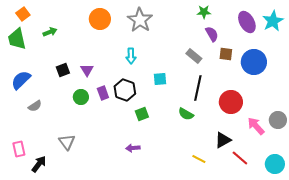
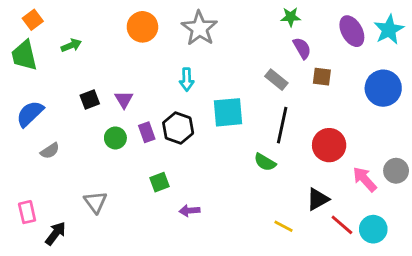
blue circle: (254, 62) -> (383, 88), moved
cyan square: (160, 79) -> (228, 112), size x1.6
green square: (142, 114) -> (160, 182), moved
cyan circle: (275, 164) -> (373, 229), moved

